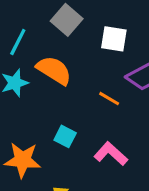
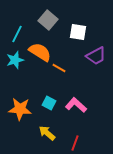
orange line: (109, 99) -> (59, 68), moved
cyan square: (65, 136) -> (49, 103), moved

